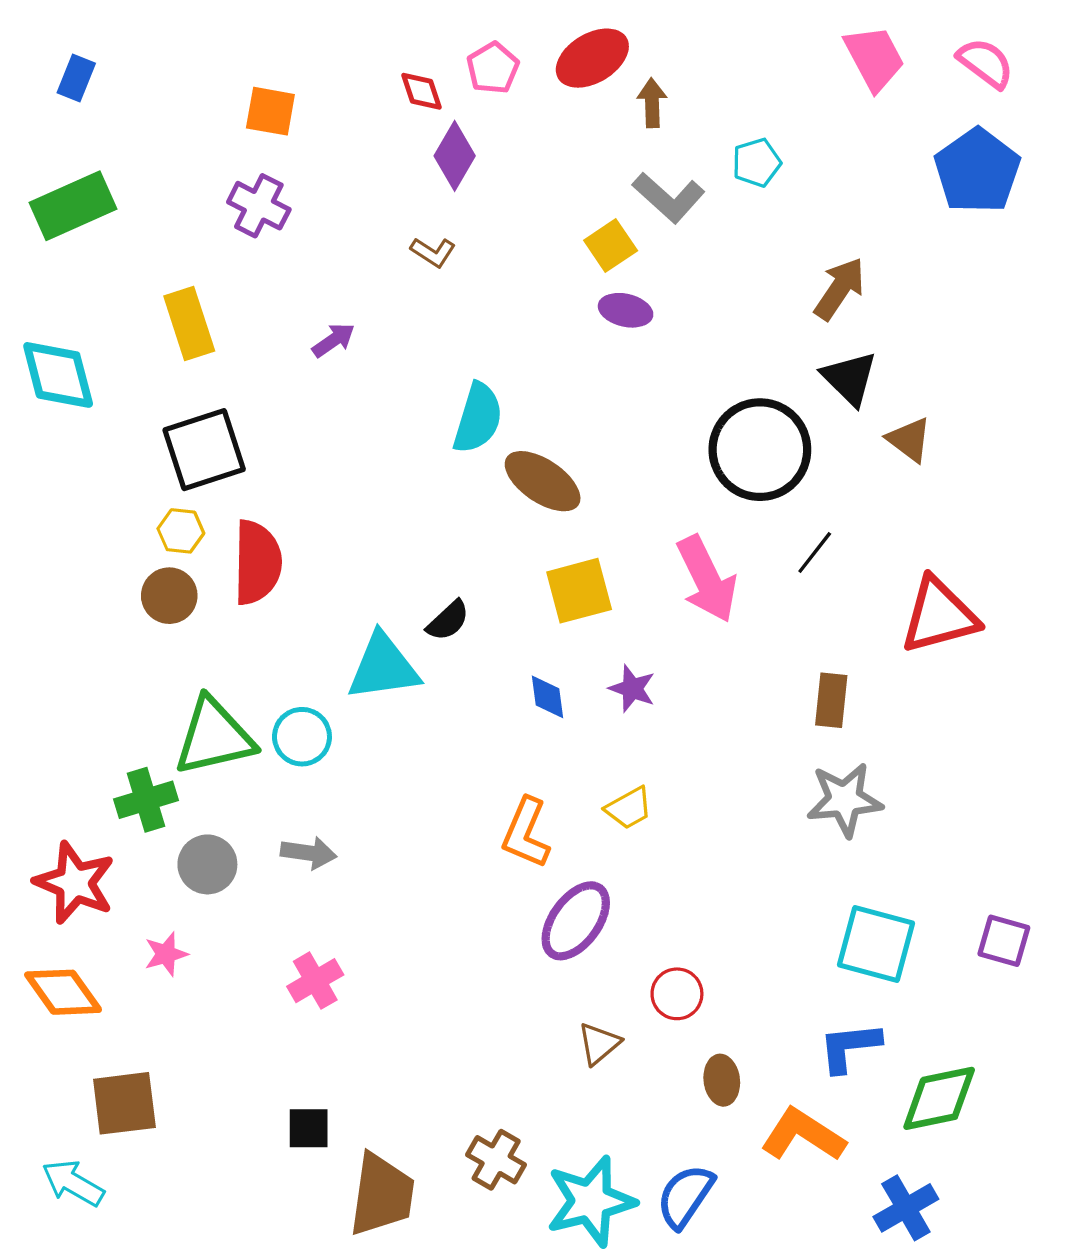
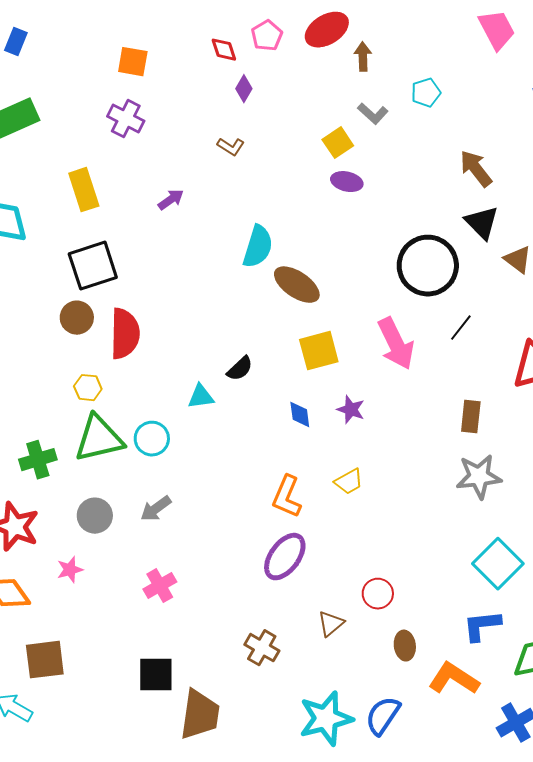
purple diamond: (455, 156) -> (244, 89), size x0.7
gray L-shape: (669, 197) -> (373, 114), size x0.7
brown arrow: (840, 289) -> (476, 169), turned -72
yellow hexagon: (181, 531) -> (88, 388), moved
brown circle: (169, 596) -> (77, 318), moved
cyan triangle: (383, 667) -> (201, 397), size x0.6
green cross: (146, 800) -> (38, 460), moved
gray arrow: (309, 853) -> (156, 509), turned 136
purple ellipse: (576, 921) -> (285, 557), moved
cyan square: (876, 944) -> (498, 564), turned 30
black square: (309, 1128) -> (156, 675), size x1.4
brown cross: (496, 1160) -> (262, 648), moved

